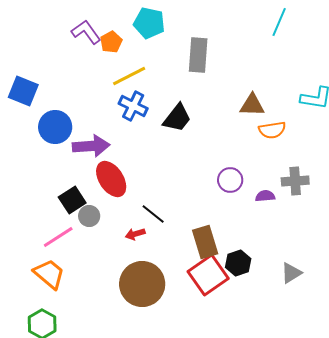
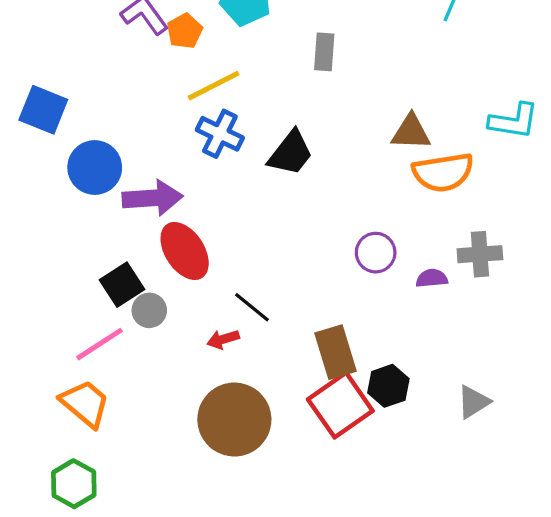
gray rectangle: (198, 55) -> (324, 52), size x0.7
orange semicircle: (272, 130) -> (443, 172), size x1.4

